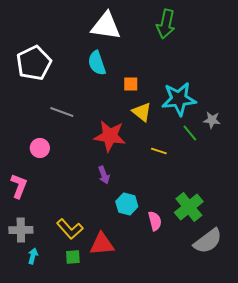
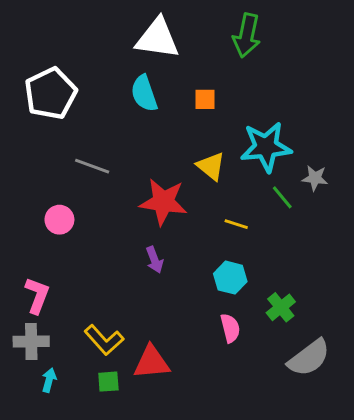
orange square: (131, 84) -> (205, 99), moved
pink L-shape: (19, 186) -> (37, 295), moved
cyan hexagon: (127, 204) -> (230, 278), moved
green cross: (189, 207) -> (281, 307), size x0.7

